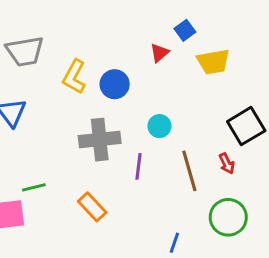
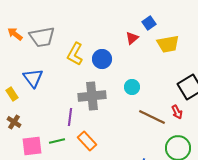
purple line: (139, 166) -> (70, 117), moved
brown line: (189, 171) -> (152, 117), turned -48
green line: (34, 187) -> (57, 141), moved

